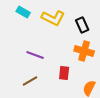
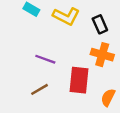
red rectangle: (64, 73) -> (79, 80), size x1.6

